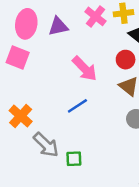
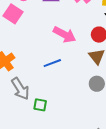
pink arrow: (85, 69) -> (65, 35), turned -30

